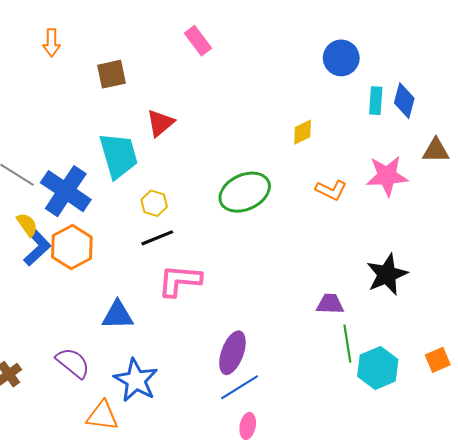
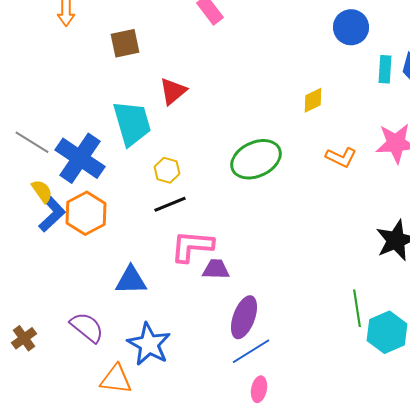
purple trapezoid: (330, 304) -> (216, 269), moved

